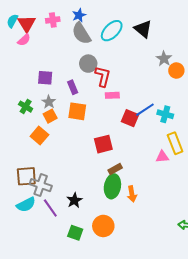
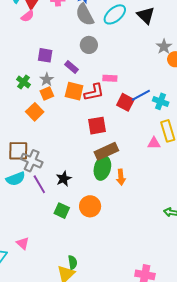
red L-shape: (103, 76) -> (94, 92), moved, turned 60
purple rectangle: (73, 87) -> (72, 67), turned -32
brown rectangle: (115, 169) -> (106, 151), size x1.6

